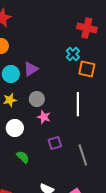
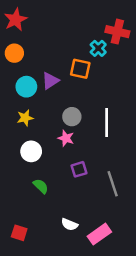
cyan cross: (73, 54) -> (98, 48), moved
orange square: (87, 69) -> (80, 69), moved
gray circle: (37, 99) -> (72, 117), moved

